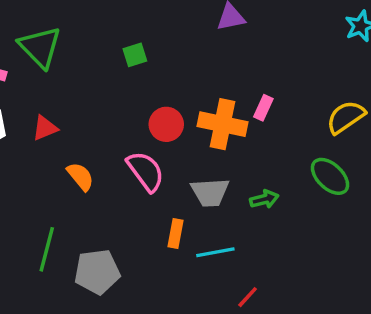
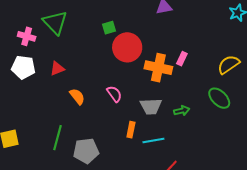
red circle: (166, 124) -> (127, 47), moved, size x1.5
pink semicircle: (146, 171) -> (114, 94), size x0.7

